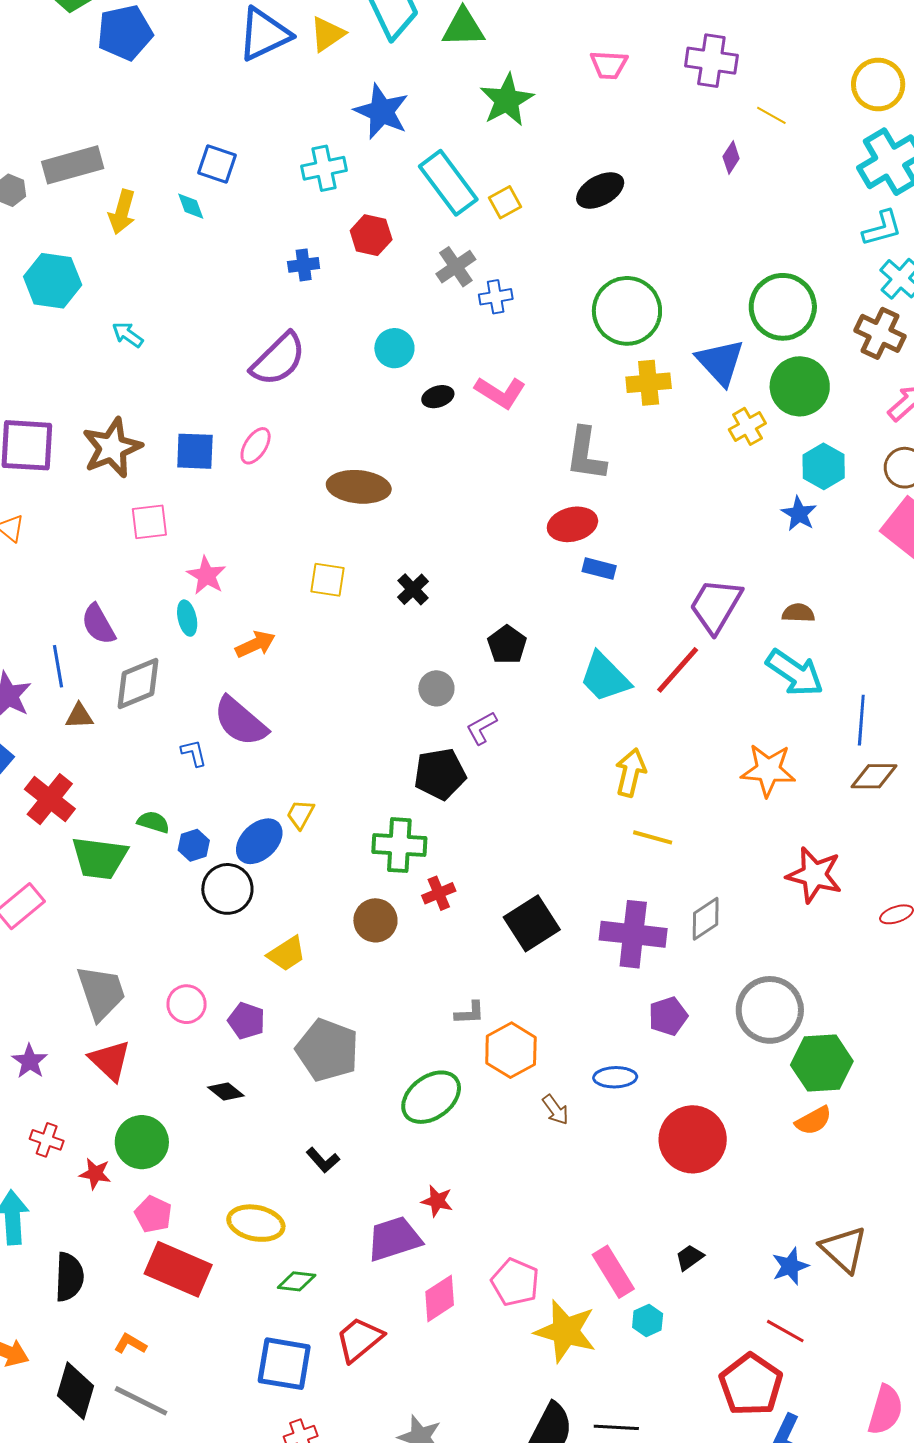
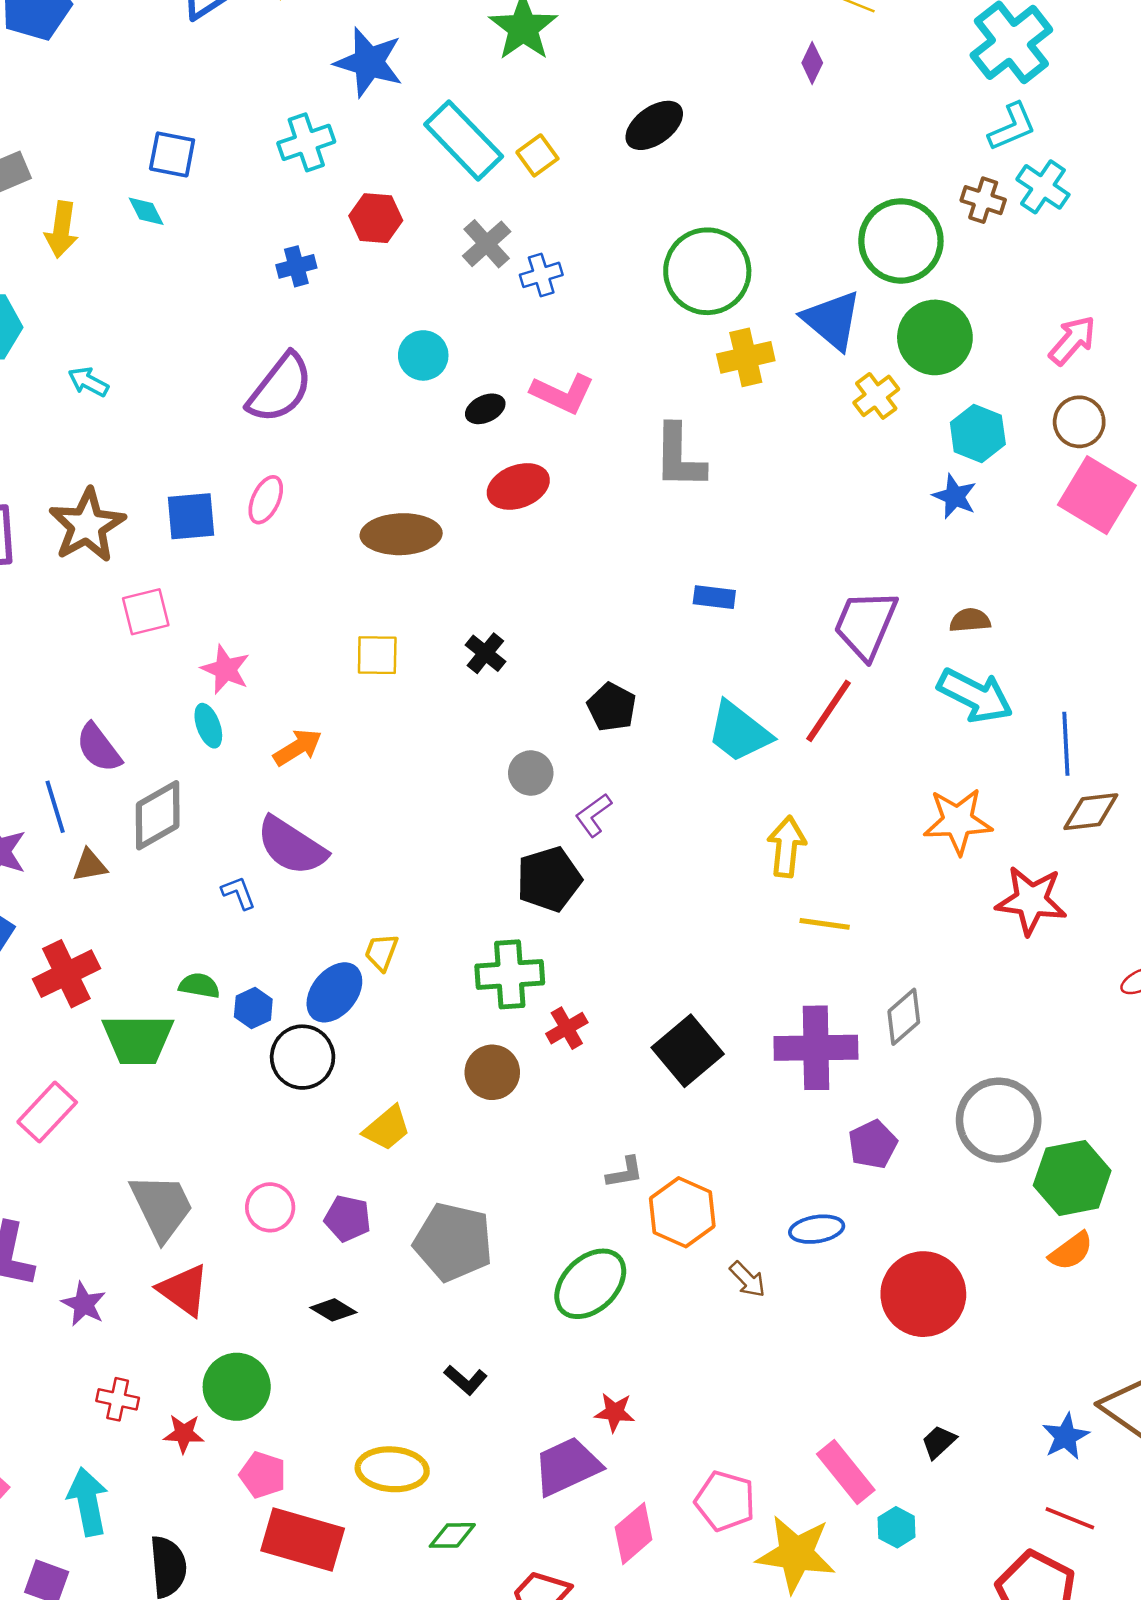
brown cross: (880, 333) -> (983, 200), moved, size x0.7
red ellipse: (572, 524) -> (518, 486), moved
red cross: (50, 799) -> (66, 974), turned 33
red star: (814, 875) -> (1031, 900), moved

